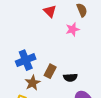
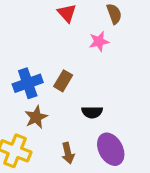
brown rectangle: (50, 71) -> (63, 81), moved

